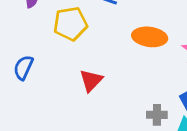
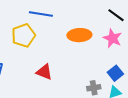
red triangle: (91, 80) -> (44, 72), turned -42

